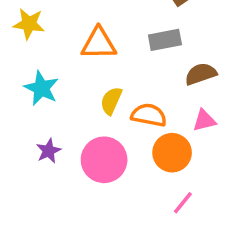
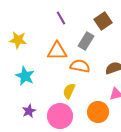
gray rectangle: (165, 40) -> (86, 41), moved, turned -48
yellow semicircle: (111, 101) -> (69, 91), moved
orange semicircle: (149, 115) -> (80, 66), moved

